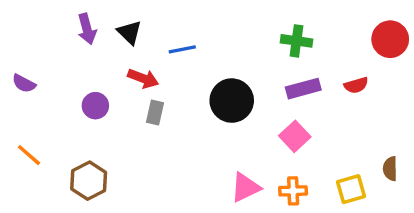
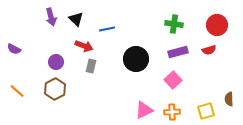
red circle: (390, 39) -> (217, 25), moved
brown hexagon: (89, 181) -> (55, 89), moved

